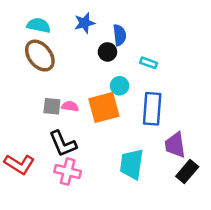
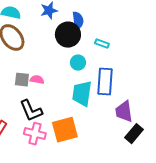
black circle: (107, 52) -> (68, 35), size x1.6
orange square: (104, 107) -> (65, 130), moved
cyan trapezoid: (132, 164) -> (82, 94), moved

